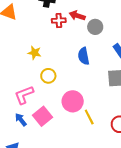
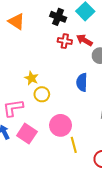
yellow star: (35, 53) -> (31, 78), moved
pink square: (43, 116) -> (27, 134), turned -30

